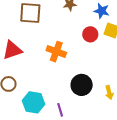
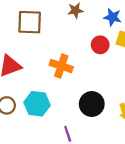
cyan hexagon: (34, 102) -> (37, 104), moved

